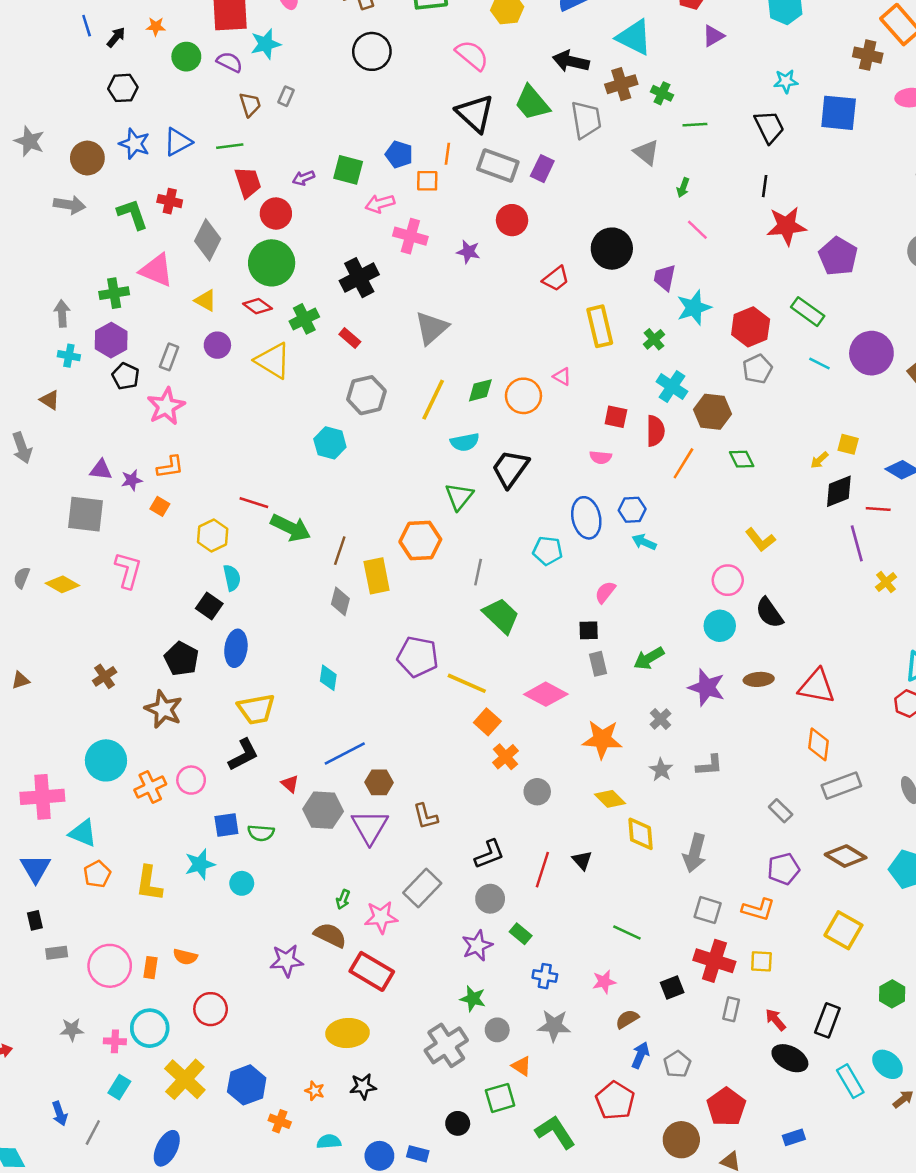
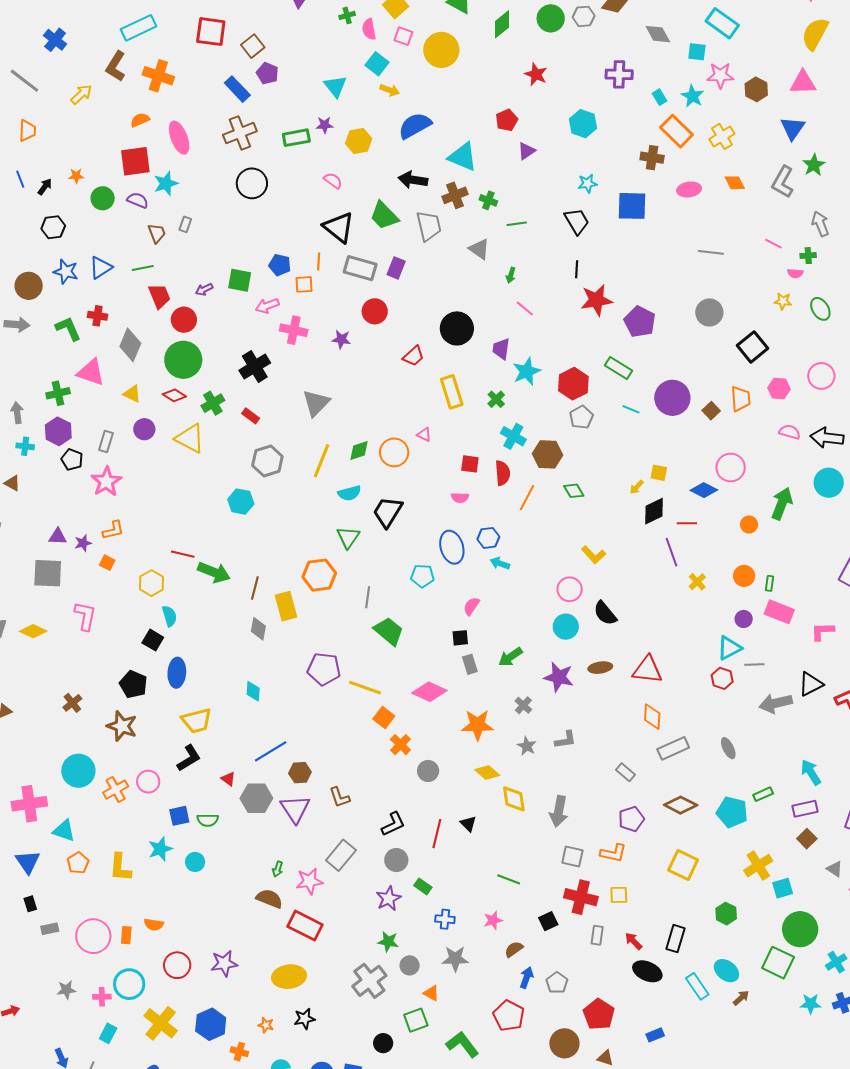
pink semicircle: (472, 55) -> (333, 181), size x0.7
purple star: (287, 961) -> (224, 963), moved

